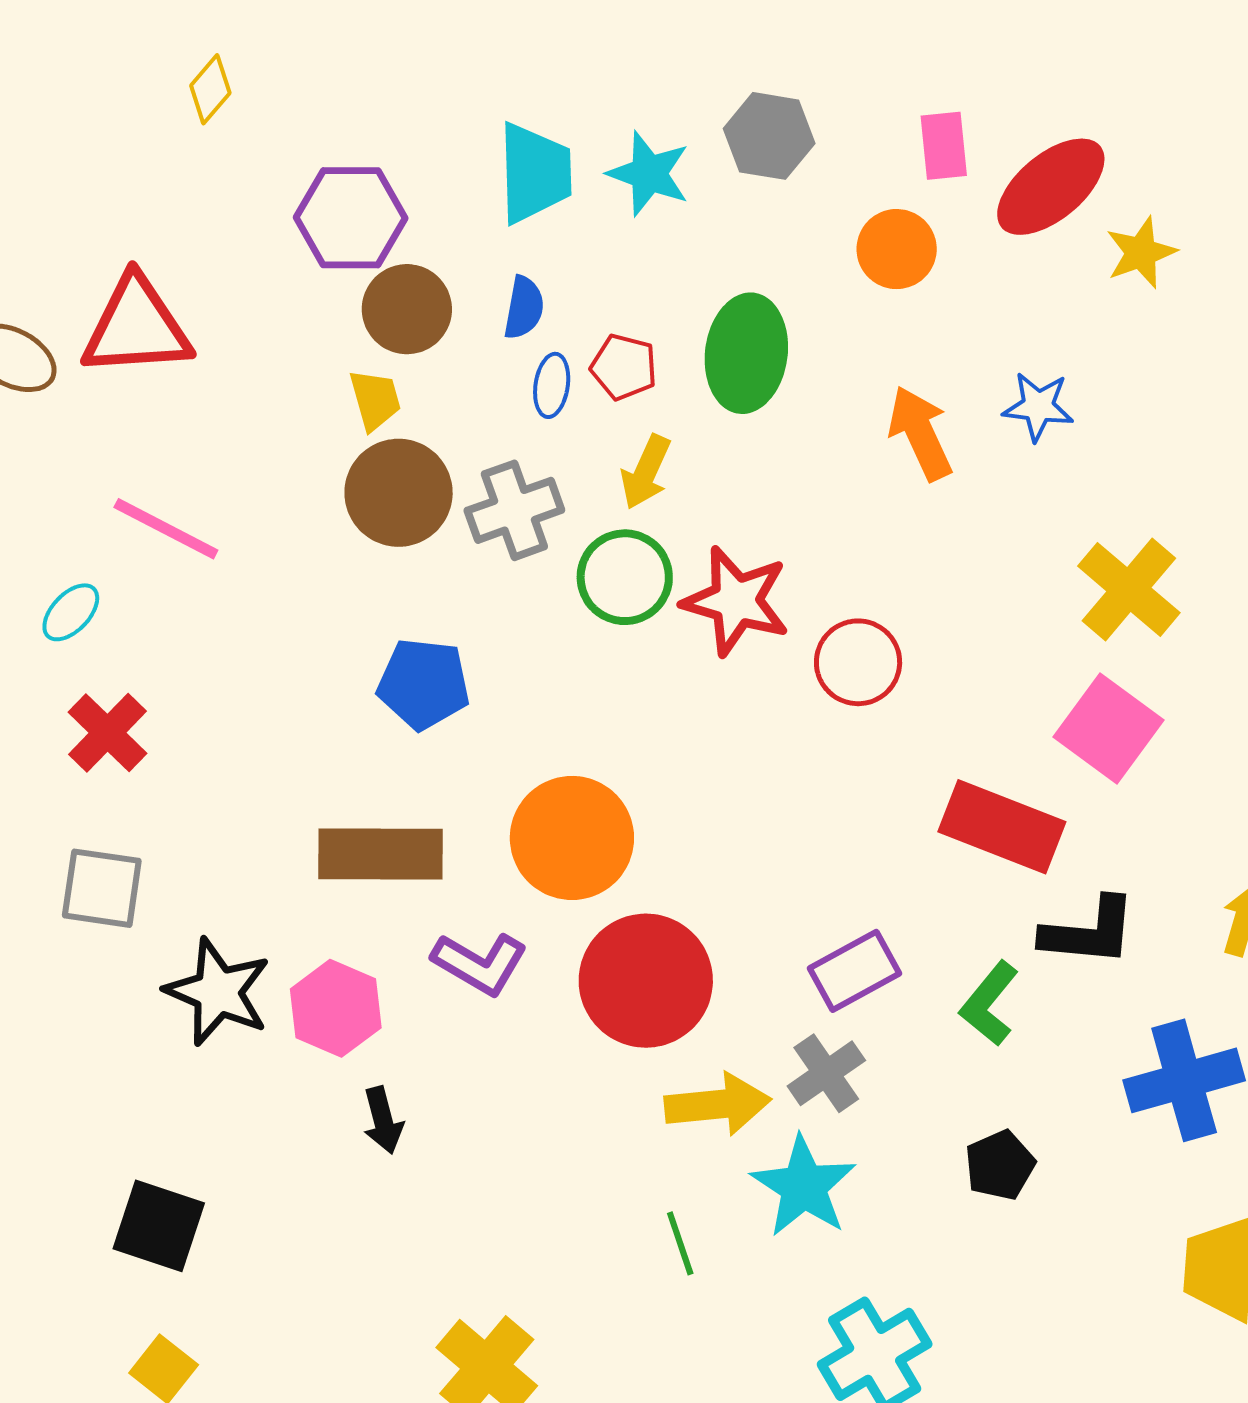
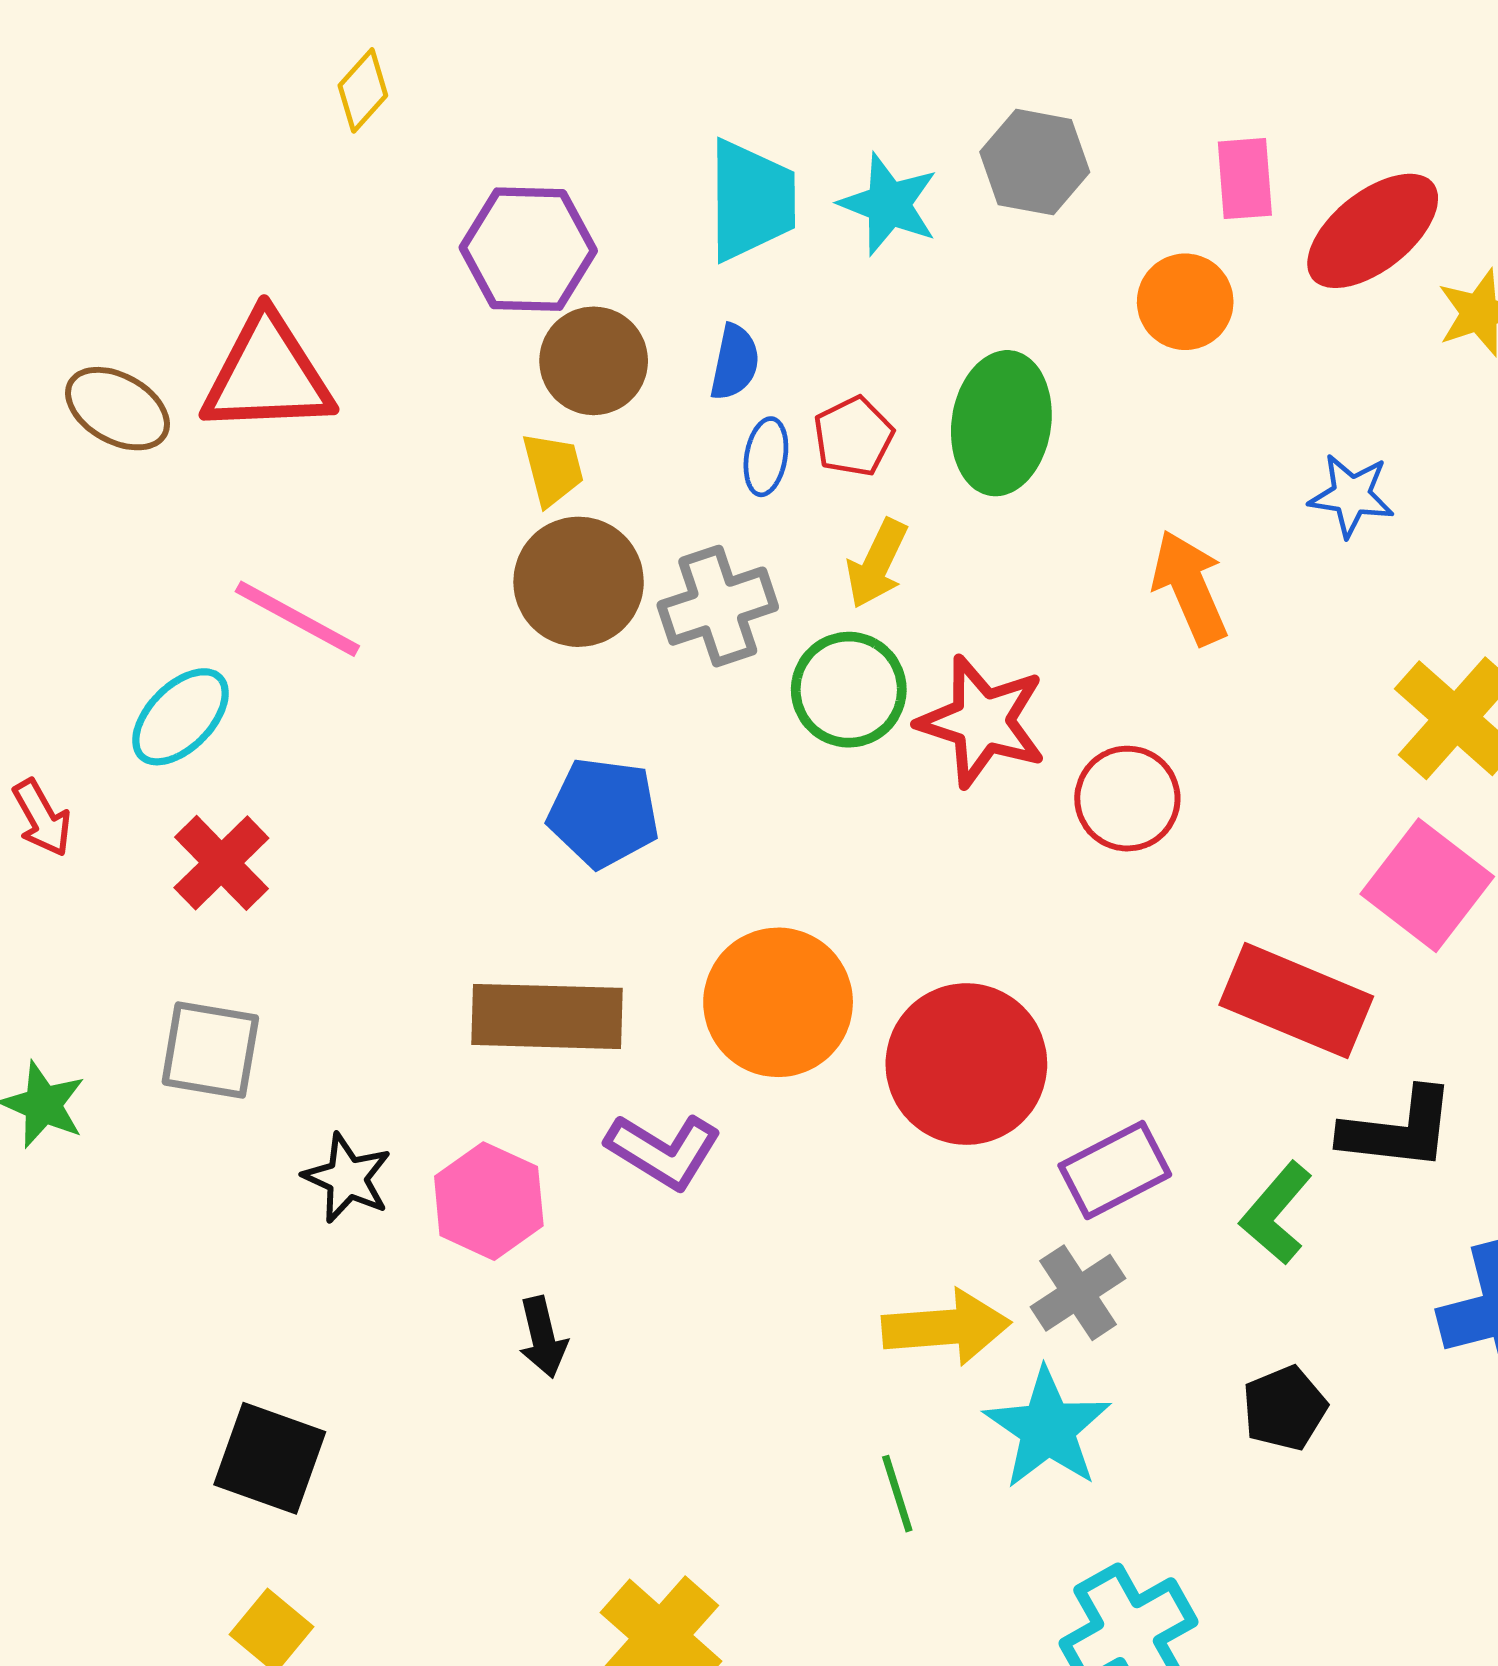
red pentagon: (624, 367) -> (853, 436), turned 30
orange arrow: (920, 433) -> (1190, 587), moved
cyan ellipse: (71, 612) -> (180, 717), size x1.4
red circle: (646, 981) -> (966, 1064), moved
black star: (218, 992) -> (347, 1178), size x0.7

